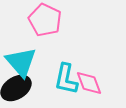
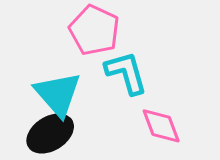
cyan L-shape: (66, 79) -> (126, 73), moved, turned 152

